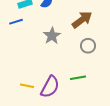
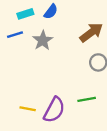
gray star: (52, 36) -> (43, 40), moved

